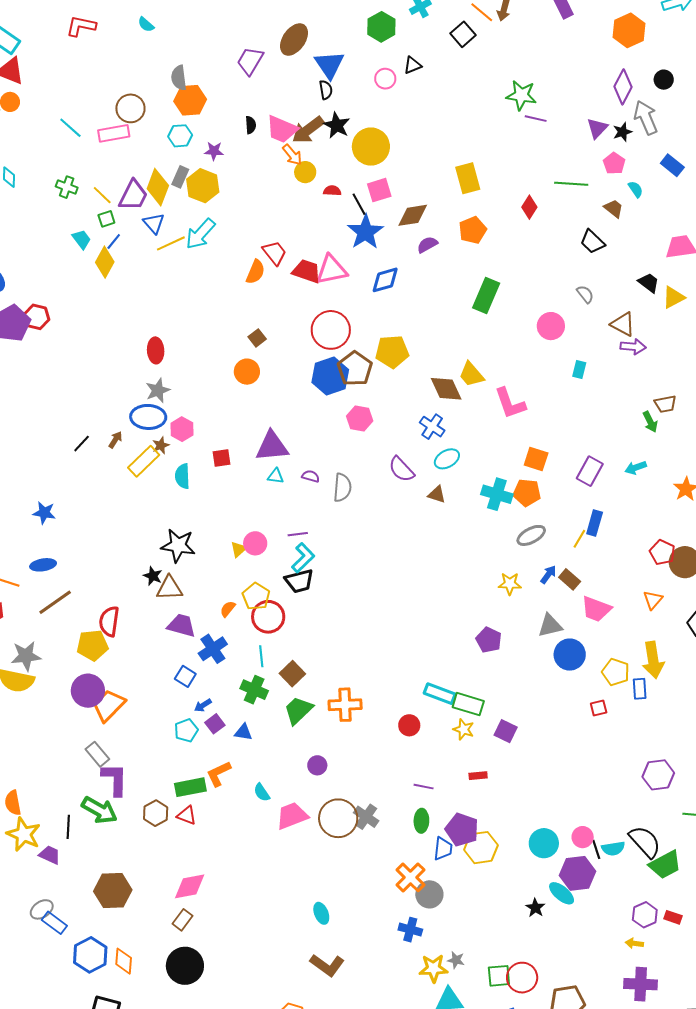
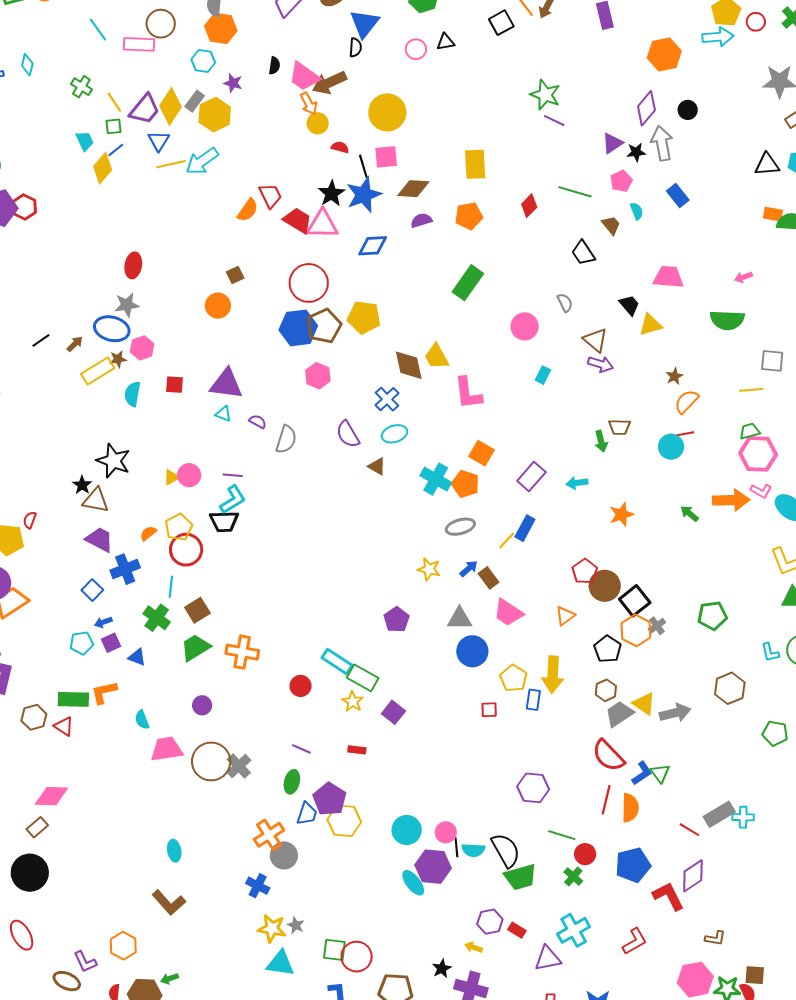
black star: (337, 125) -> (332, 193), moved
red semicircle: (109, 621) -> (30, 520), size x0.6
black star: (535, 908) -> (442, 968), moved

